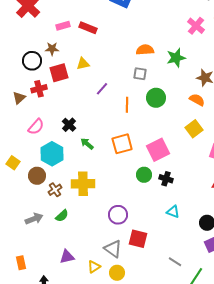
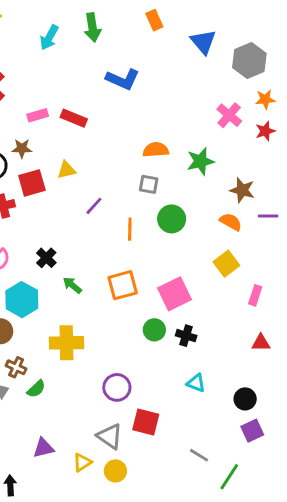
brown cross: (55, 190) -> (16, 367), moved, turned -32

